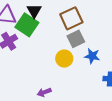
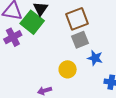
yellow circle: (64, 59) -> (68, 69), moved

